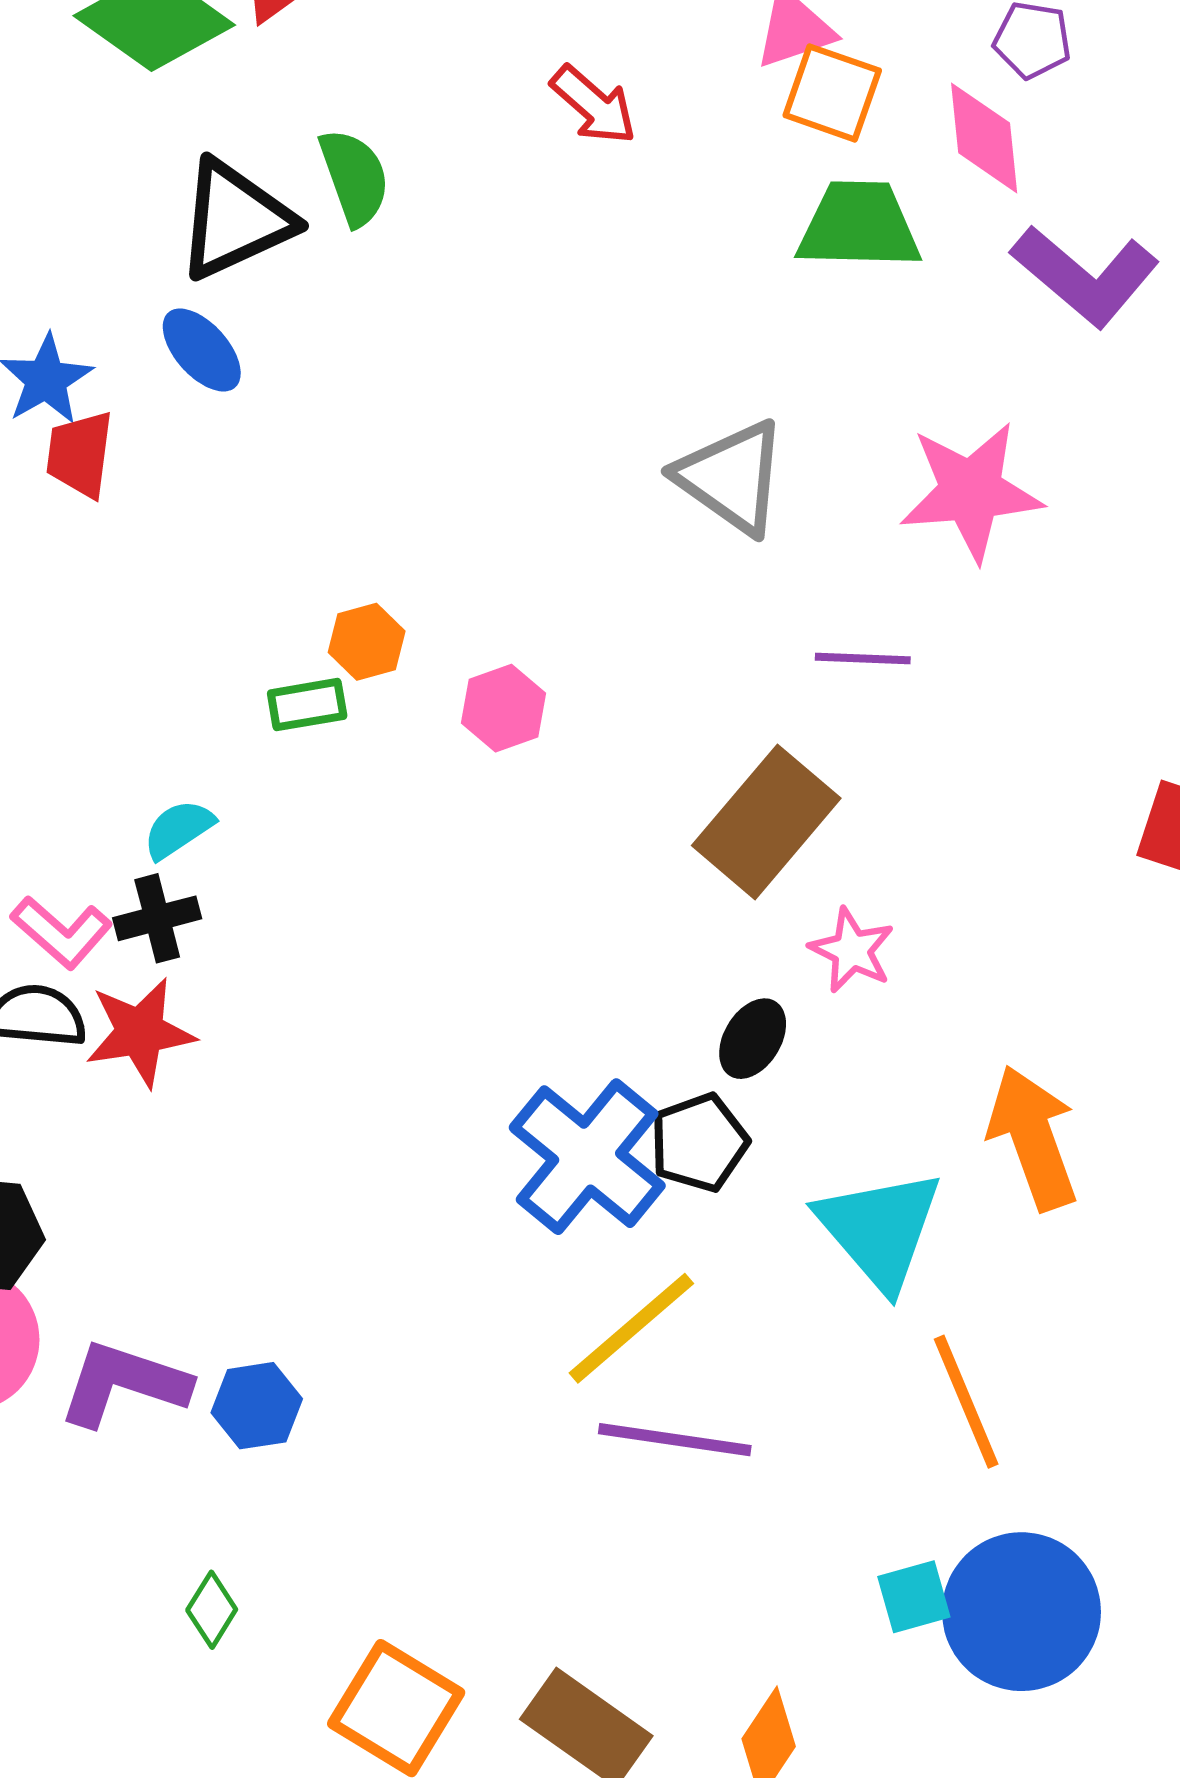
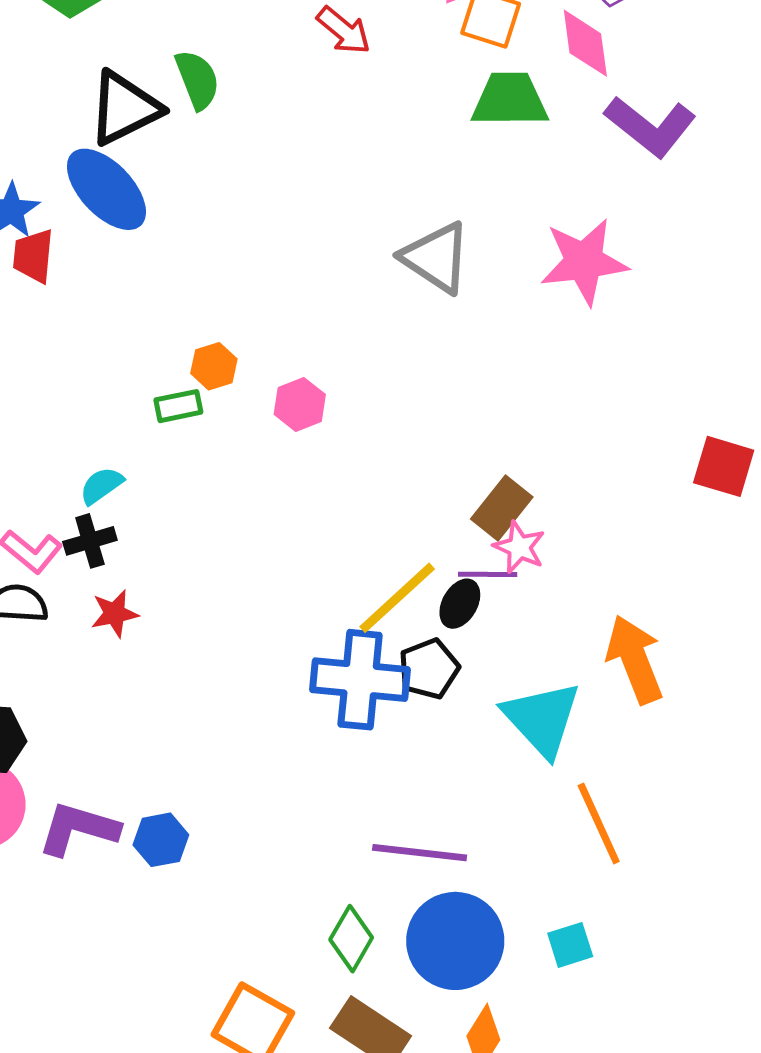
blue ellipse: (202, 350) -> (106, 189), size x1.6
purple line: (863, 659) -> (488, 574), moved
brown rectangle: (766, 822) -> (502, 508), moved, size x0.7
red star: (140, 1032) -> (115, 614), moved, size x0.7
blue cross: (587, 1157) -> (360, 680), turned -32
yellow line: (631, 1328) -> (397, 598), moved
green diamond: (212, 1610) -> (351, 939), moved, size x1.4
blue circle: (1021, 1612) -> (455, 941), moved

